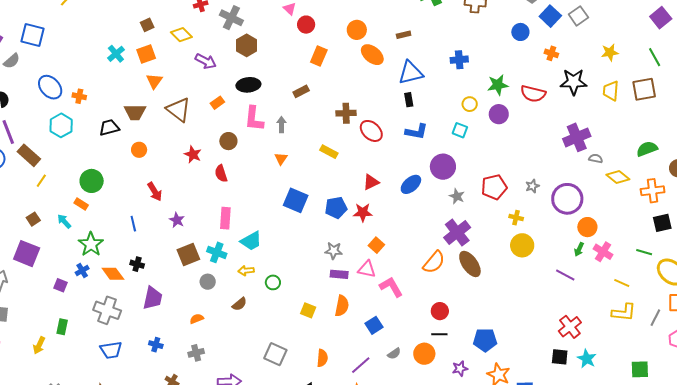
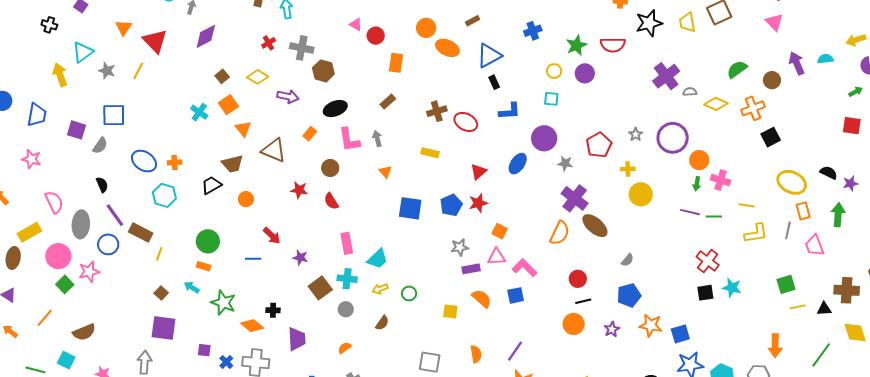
blue line: (133, 224) -> (253, 259), moved, turned -63
green line: (644, 252) -> (714, 217), moved
blue cross: (82, 270) -> (226, 362), moved
orange semicircle: (342, 306) -> (482, 299), turned -45
blue square: (374, 325) -> (516, 295), moved, turned 36
gray semicircle: (394, 354) -> (628, 260), moved

